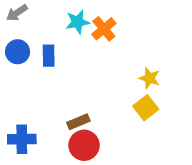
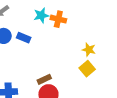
orange cross: (104, 29) -> (58, 19), turned -35
blue rectangle: (49, 56) -> (24, 38), turned -64

